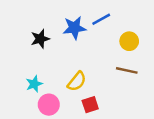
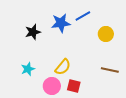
brown line: (127, 70) -> (110, 70), moved
pink circle: (49, 105) -> (52, 86), moved
red square: (90, 105) -> (74, 86), turned 32

